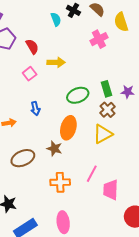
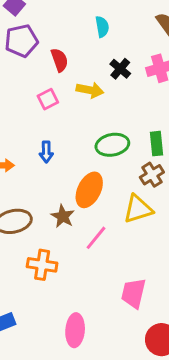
black cross: (73, 10) -> (120, 69), moved
pink line: (92, 174) -> (96, 238), moved
orange cross: (60, 182) -> (42, 265), moved
pink ellipse: (63, 222) -> (75, 330), moved

